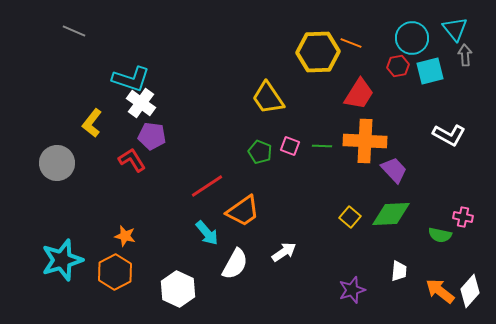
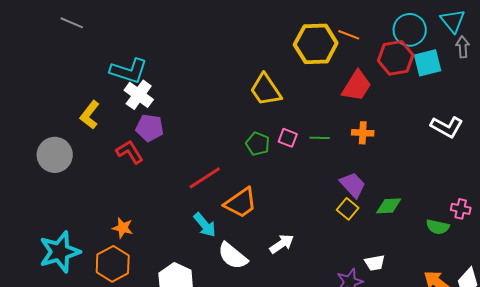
red hexagon: (398, 66) -> (396, 58), size x1.6
orange cross: (365, 141) -> (363, 133), size x0.5
purple trapezoid: (394, 170) -> (353, 185), moved
green diamond: (391, 214) -> (389, 206), size x0.7
white semicircle: (235, 264) -> (233, 256), turned 100
white trapezoid: (399, 271) -> (375, 263), moved, turned 75

